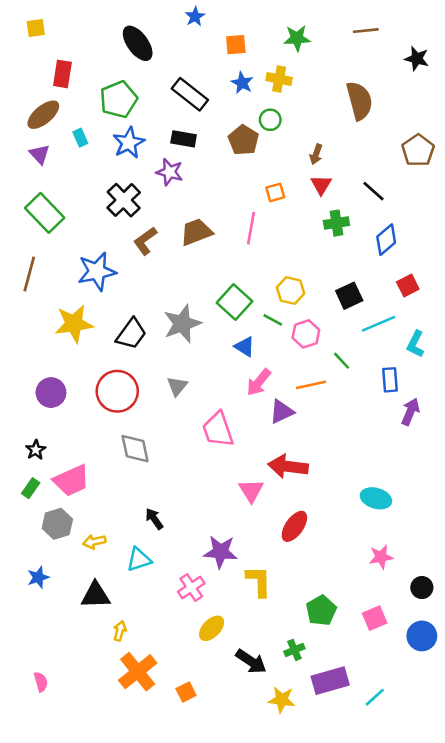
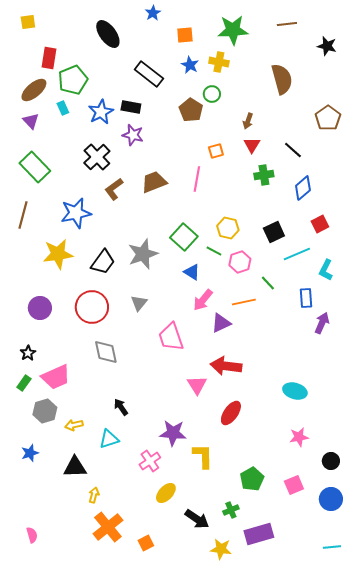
green star: (297, 38) -> (233, 30), size x1.4
green pentagon: (119, 99) -> (73, 80), moved
black rectangle: (184, 139) -> (131, 107), moved
cyan line: (375, 697) -> (332, 547), moved, turned 36

